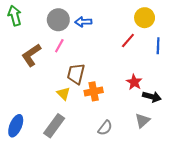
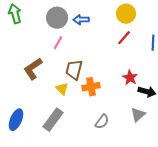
yellow circle: (145, 18) -> (126, 14), moved
brown L-shape: (31, 55) -> (33, 69), moved

